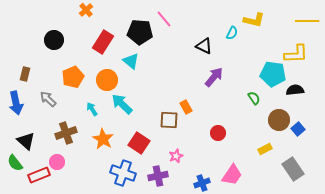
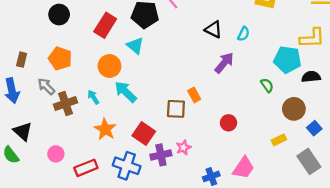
cyan semicircle: (232, 33) -> (243, 34), moved
black circle: (54, 40) -> (59, 15), moved
orange pentagon: (73, 77) -> (60, 58), moved, turned -30
blue square: (298, 129) -> (314, 128), moved
brown cross: (66, 133) -> (66, 104), moved
red rectangle: (39, 175) -> (86, 168), moved
purple cross: (158, 176) -> (161, 155), moved

